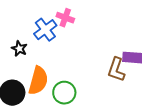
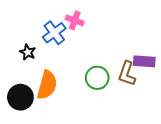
green circle: (64, 93) -> (97, 78), moved

